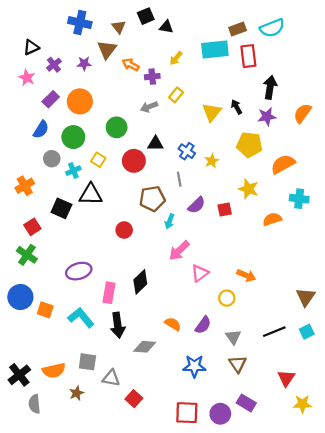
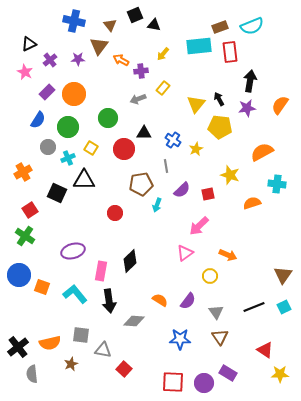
yellow pentagon: (249, 145) -> (220, 127), moved
pink arrow: (179, 251) -> (199, 226), moved
red triangle: (286, 378) -> (265, 350), turned -30

